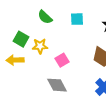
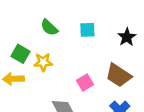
pink square: (62, 60) -> (85, 82), moved

